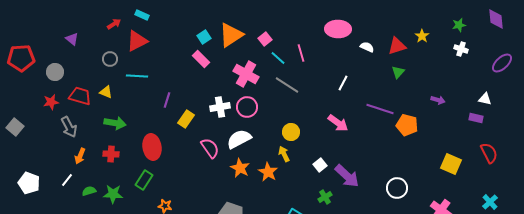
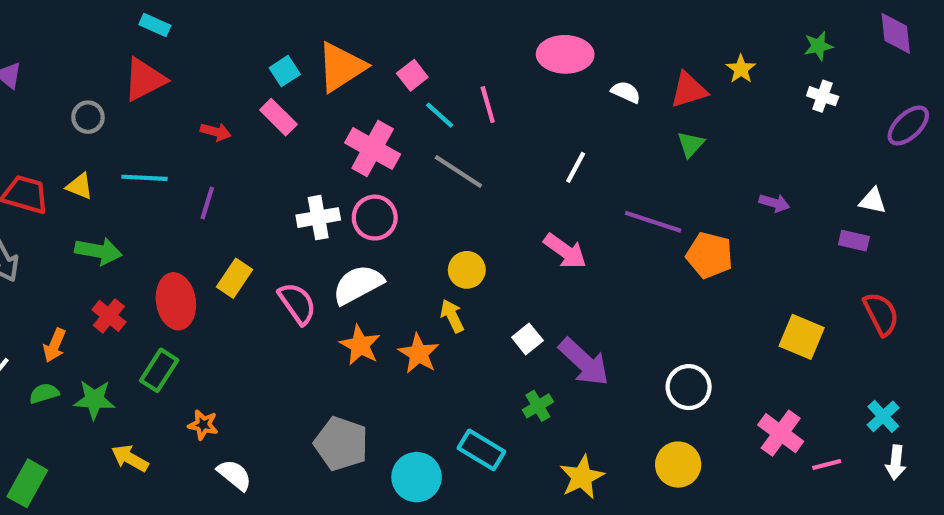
red arrow: (114, 24) -> (216, 132), moved, turned 48
cyan line: (137, 76) -> (144, 178), moved
yellow rectangle: (186, 119) -> (234, 278), moved
red cross: (111, 154) -> (109, 316), moved, turned 35
orange arrow: (80, 156) -> (55, 345), moved

